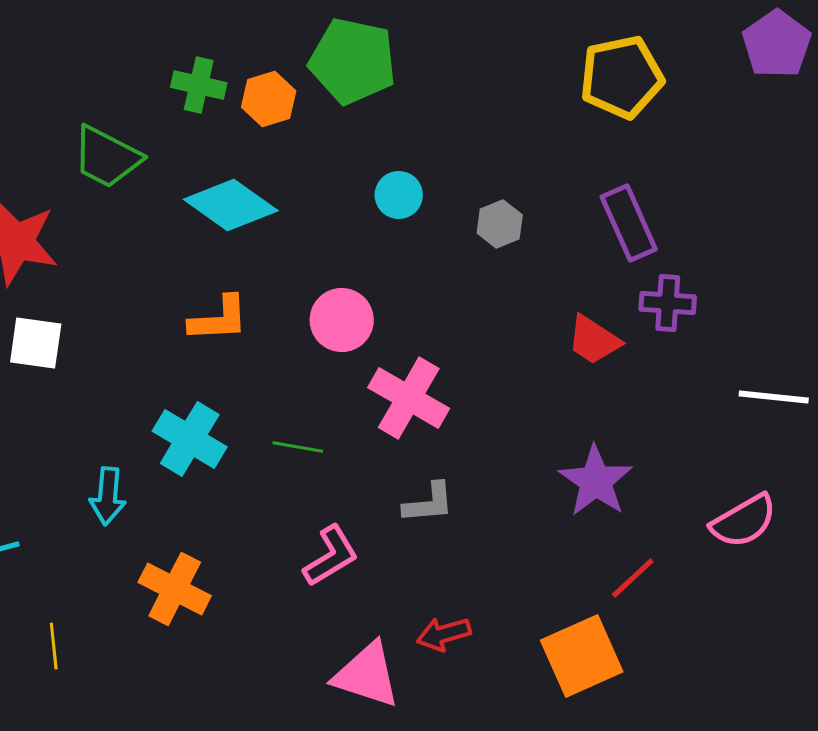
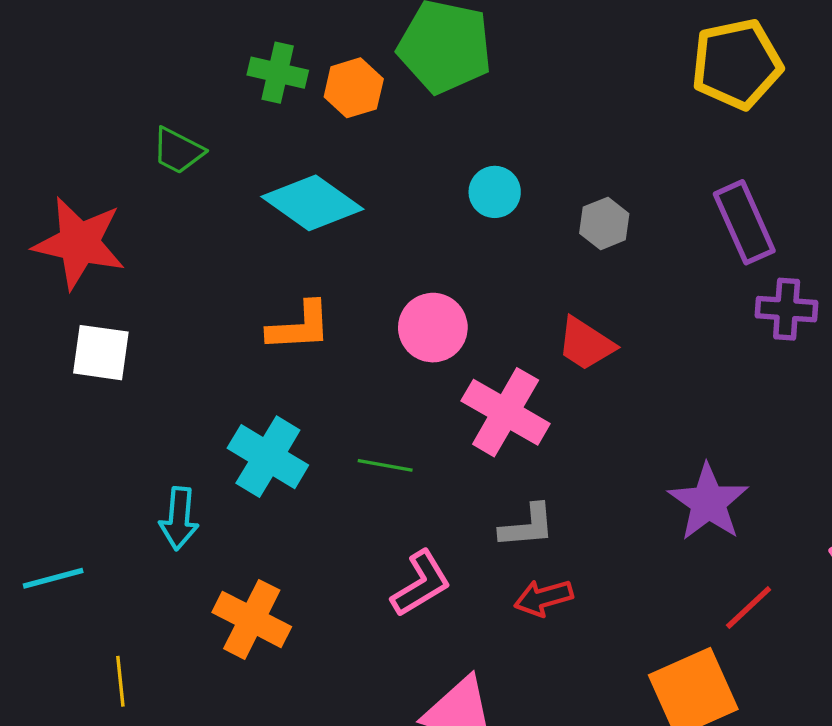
green trapezoid: (107, 157) -> (178, 151), size x0.7
red trapezoid: (594, 340) -> (586, 344), moved
red arrow: (444, 634) -> (544, 598), moved

